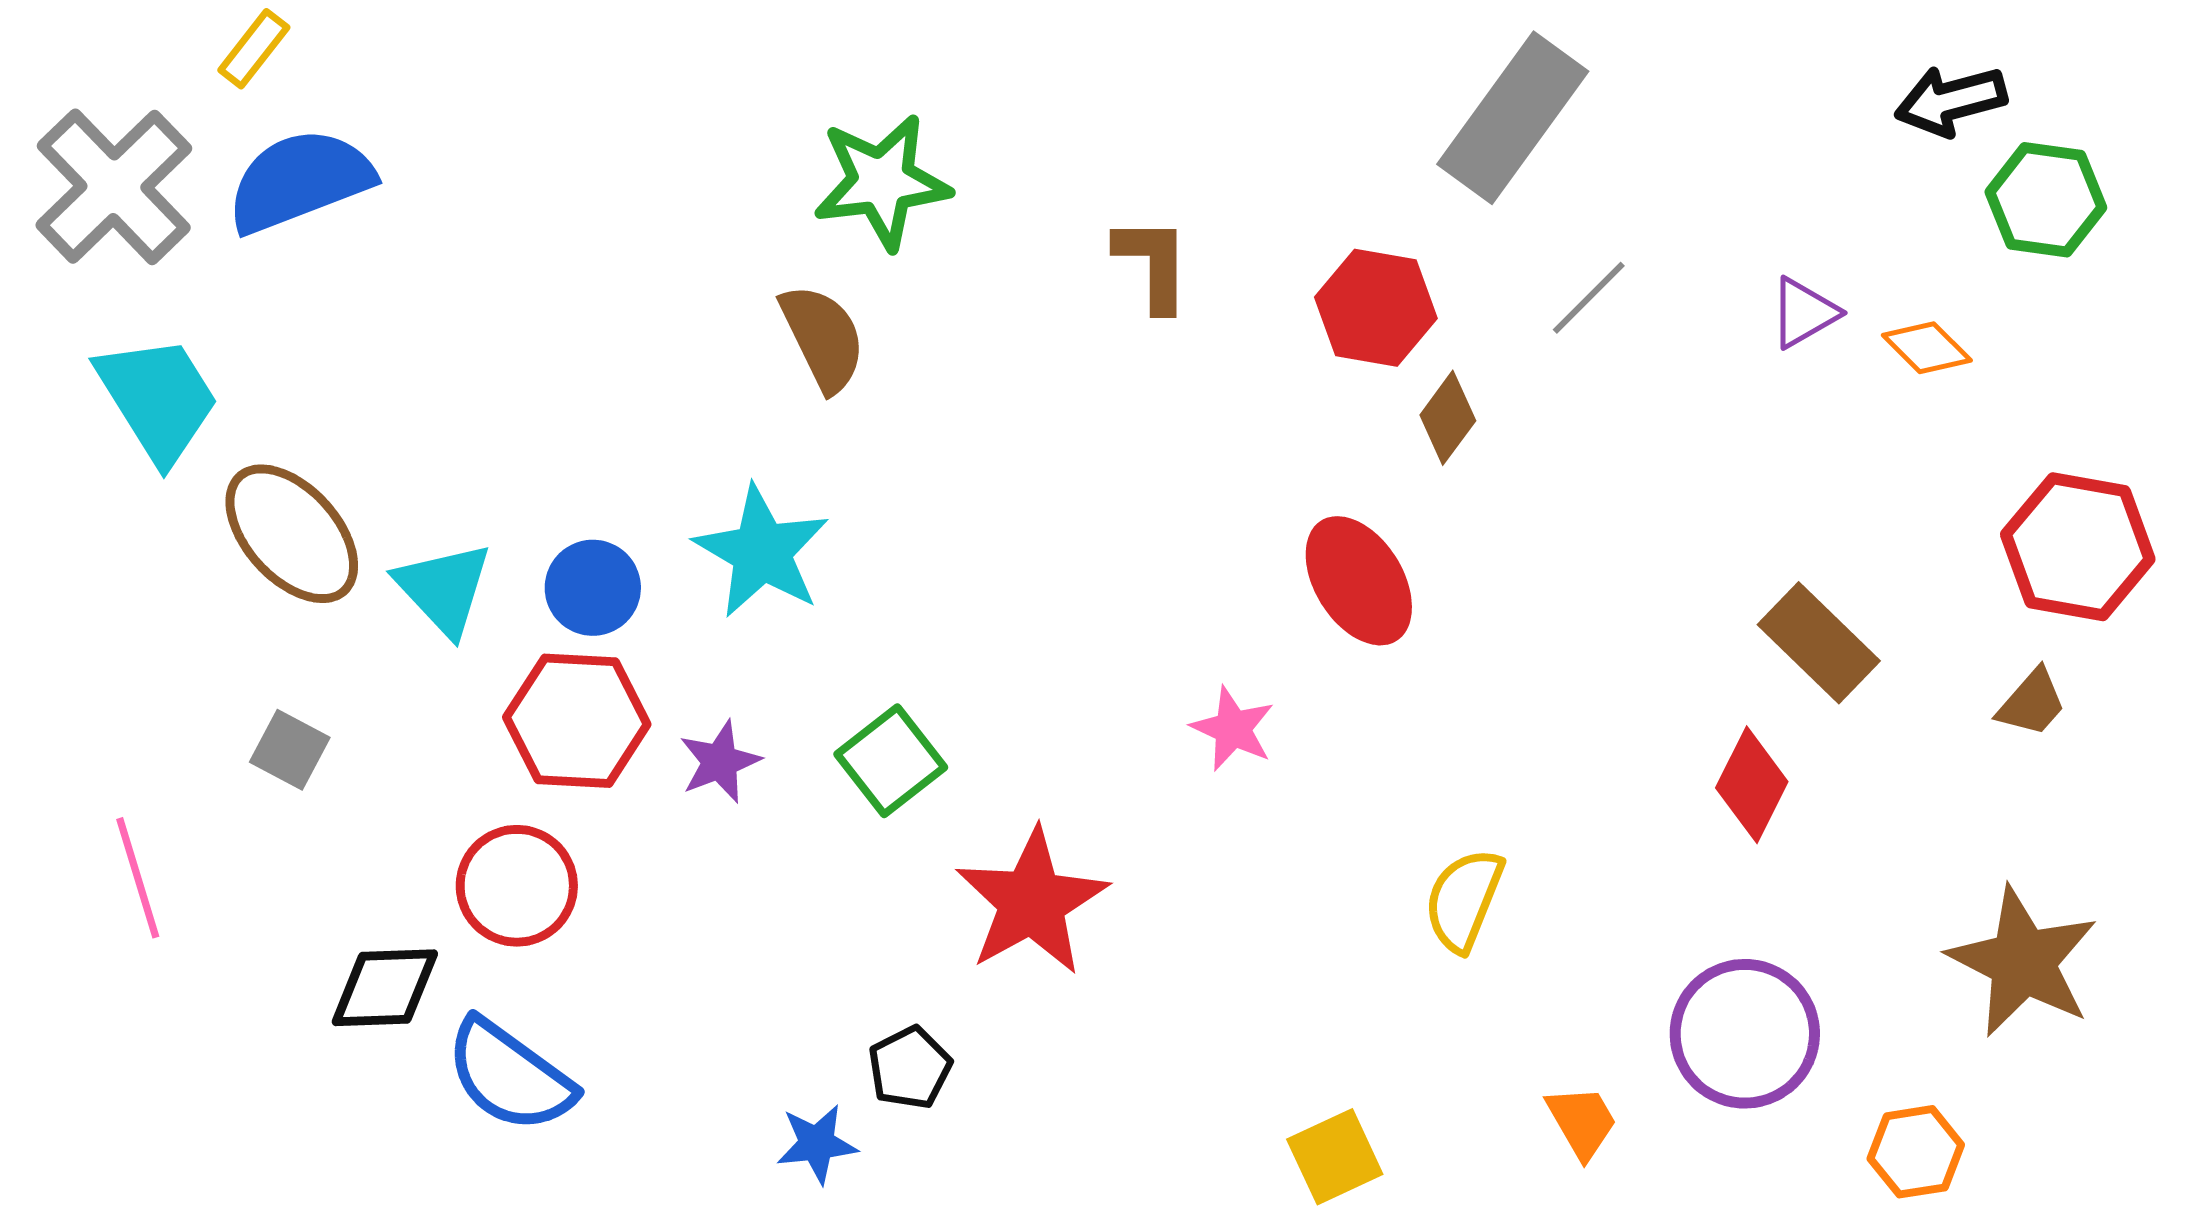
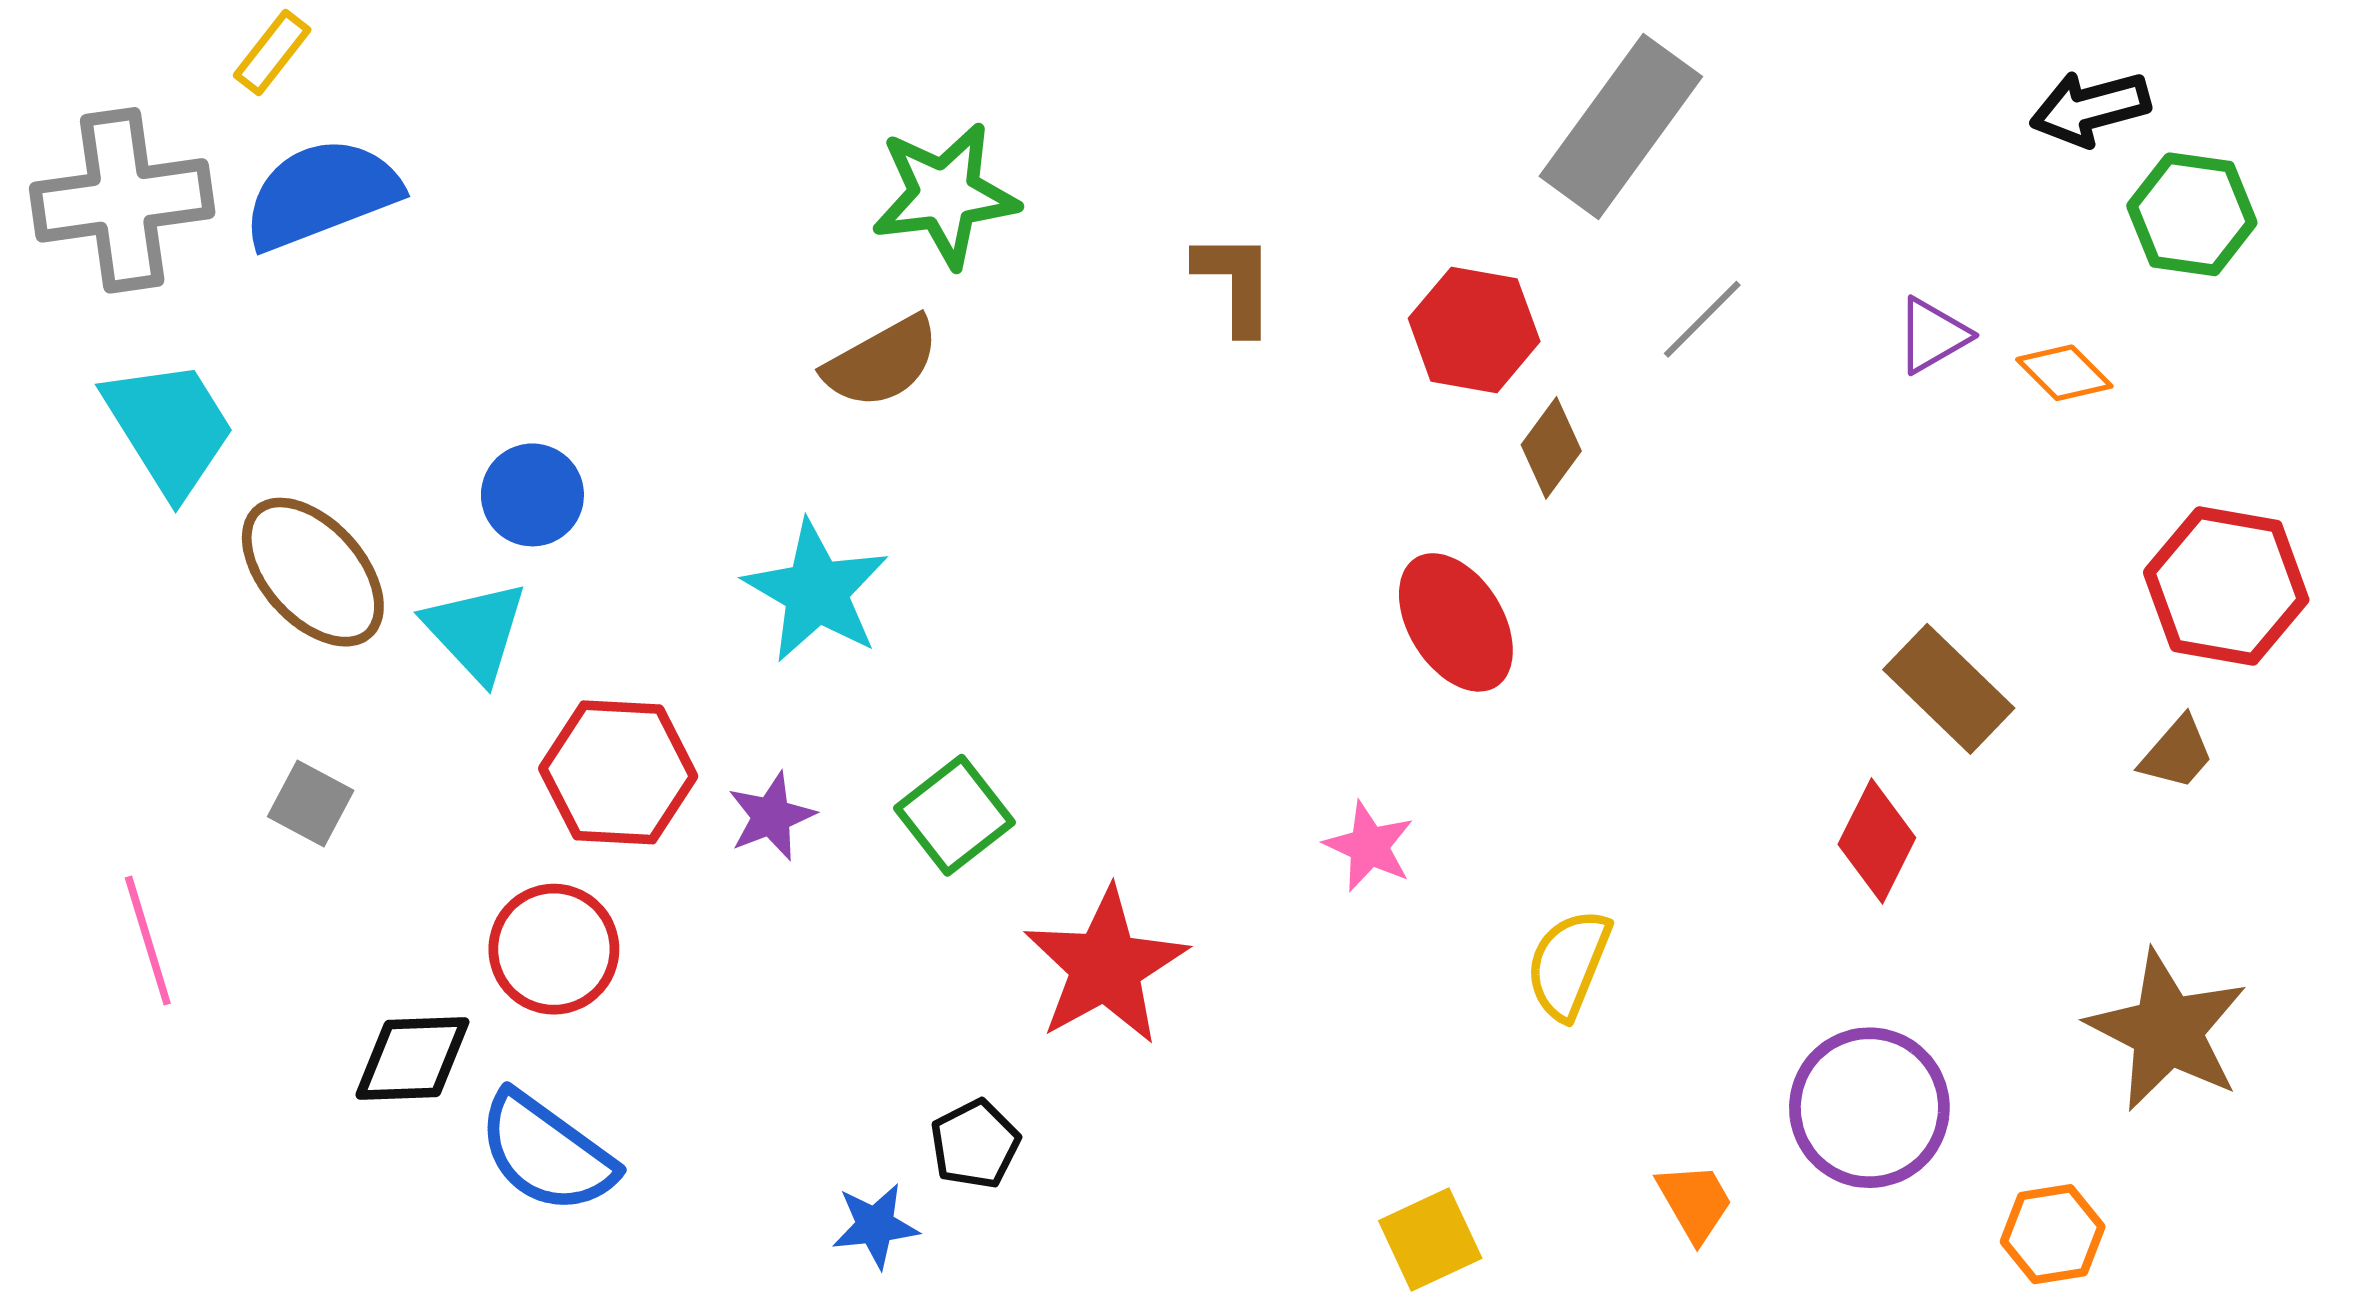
gray cross: (114, 187) -> (122, 200), turned 36
brown semicircle: (823, 338) -> (882, 362), turned 87
blue circle: (593, 588) -> (532, 495), moved
pink star: (1233, 729) -> (1369, 846), moved

